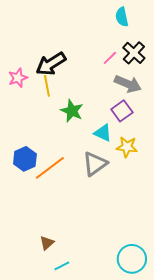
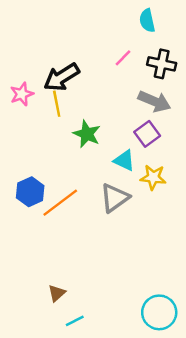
black cross: (134, 53) -> (162, 64), turned -30
pink line: (110, 58) -> (123, 58), moved

